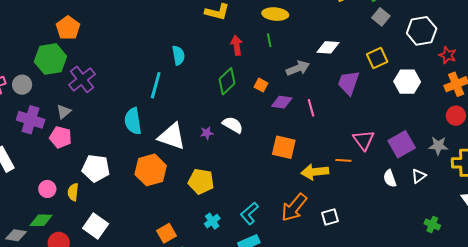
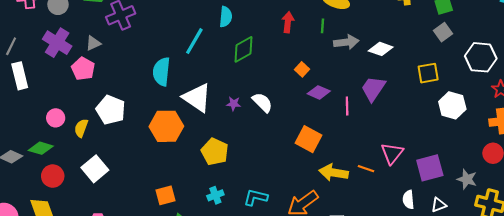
gray arrow: (298, 68) -> (346, 42), moved
green diamond: (227, 81) -> (244, 49), moved
purple trapezoid: (349, 83) -> (373, 89), moved
cyan L-shape: (249, 213) -> (256, 197), turned 40

